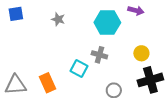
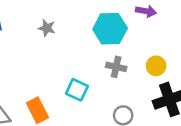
gray cross: (99, 55) -> (116, 67), moved

